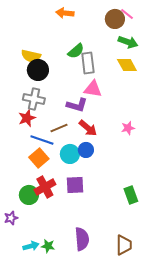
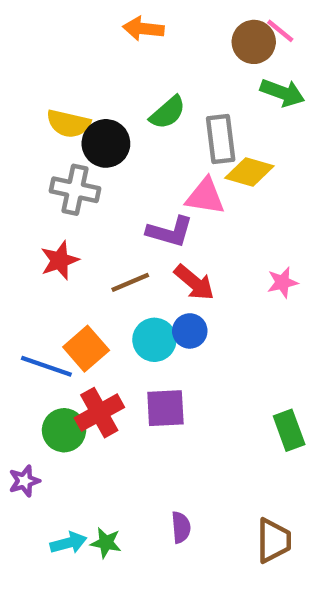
gray rectangle: (88, 63) -> (221, 139), moved
yellow diamond: (127, 65) -> (249, 172), moved, turned -45
black circle: (38, 70) -> (106, 143), moved
gray cross: (34, 99) -> (75, 190), moved
blue line: (42, 140) -> (46, 366), moved
purple semicircle: (82, 239) -> (181, 527), size x0.6

